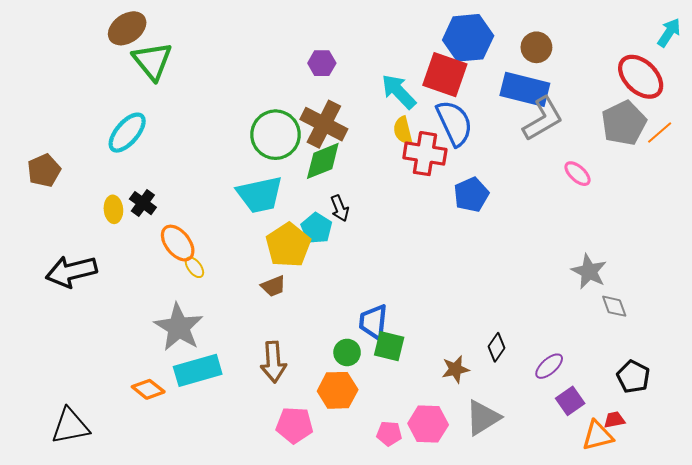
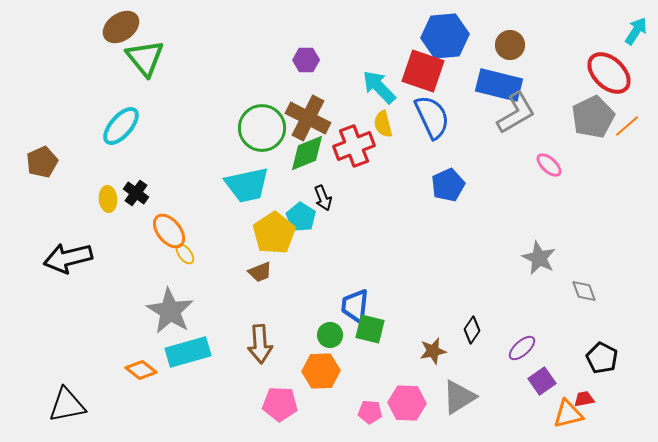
red cross: (425, 154) -> (354, 146), moved, turned -30
gray star: (589, 271) -> (539, 258), moved

